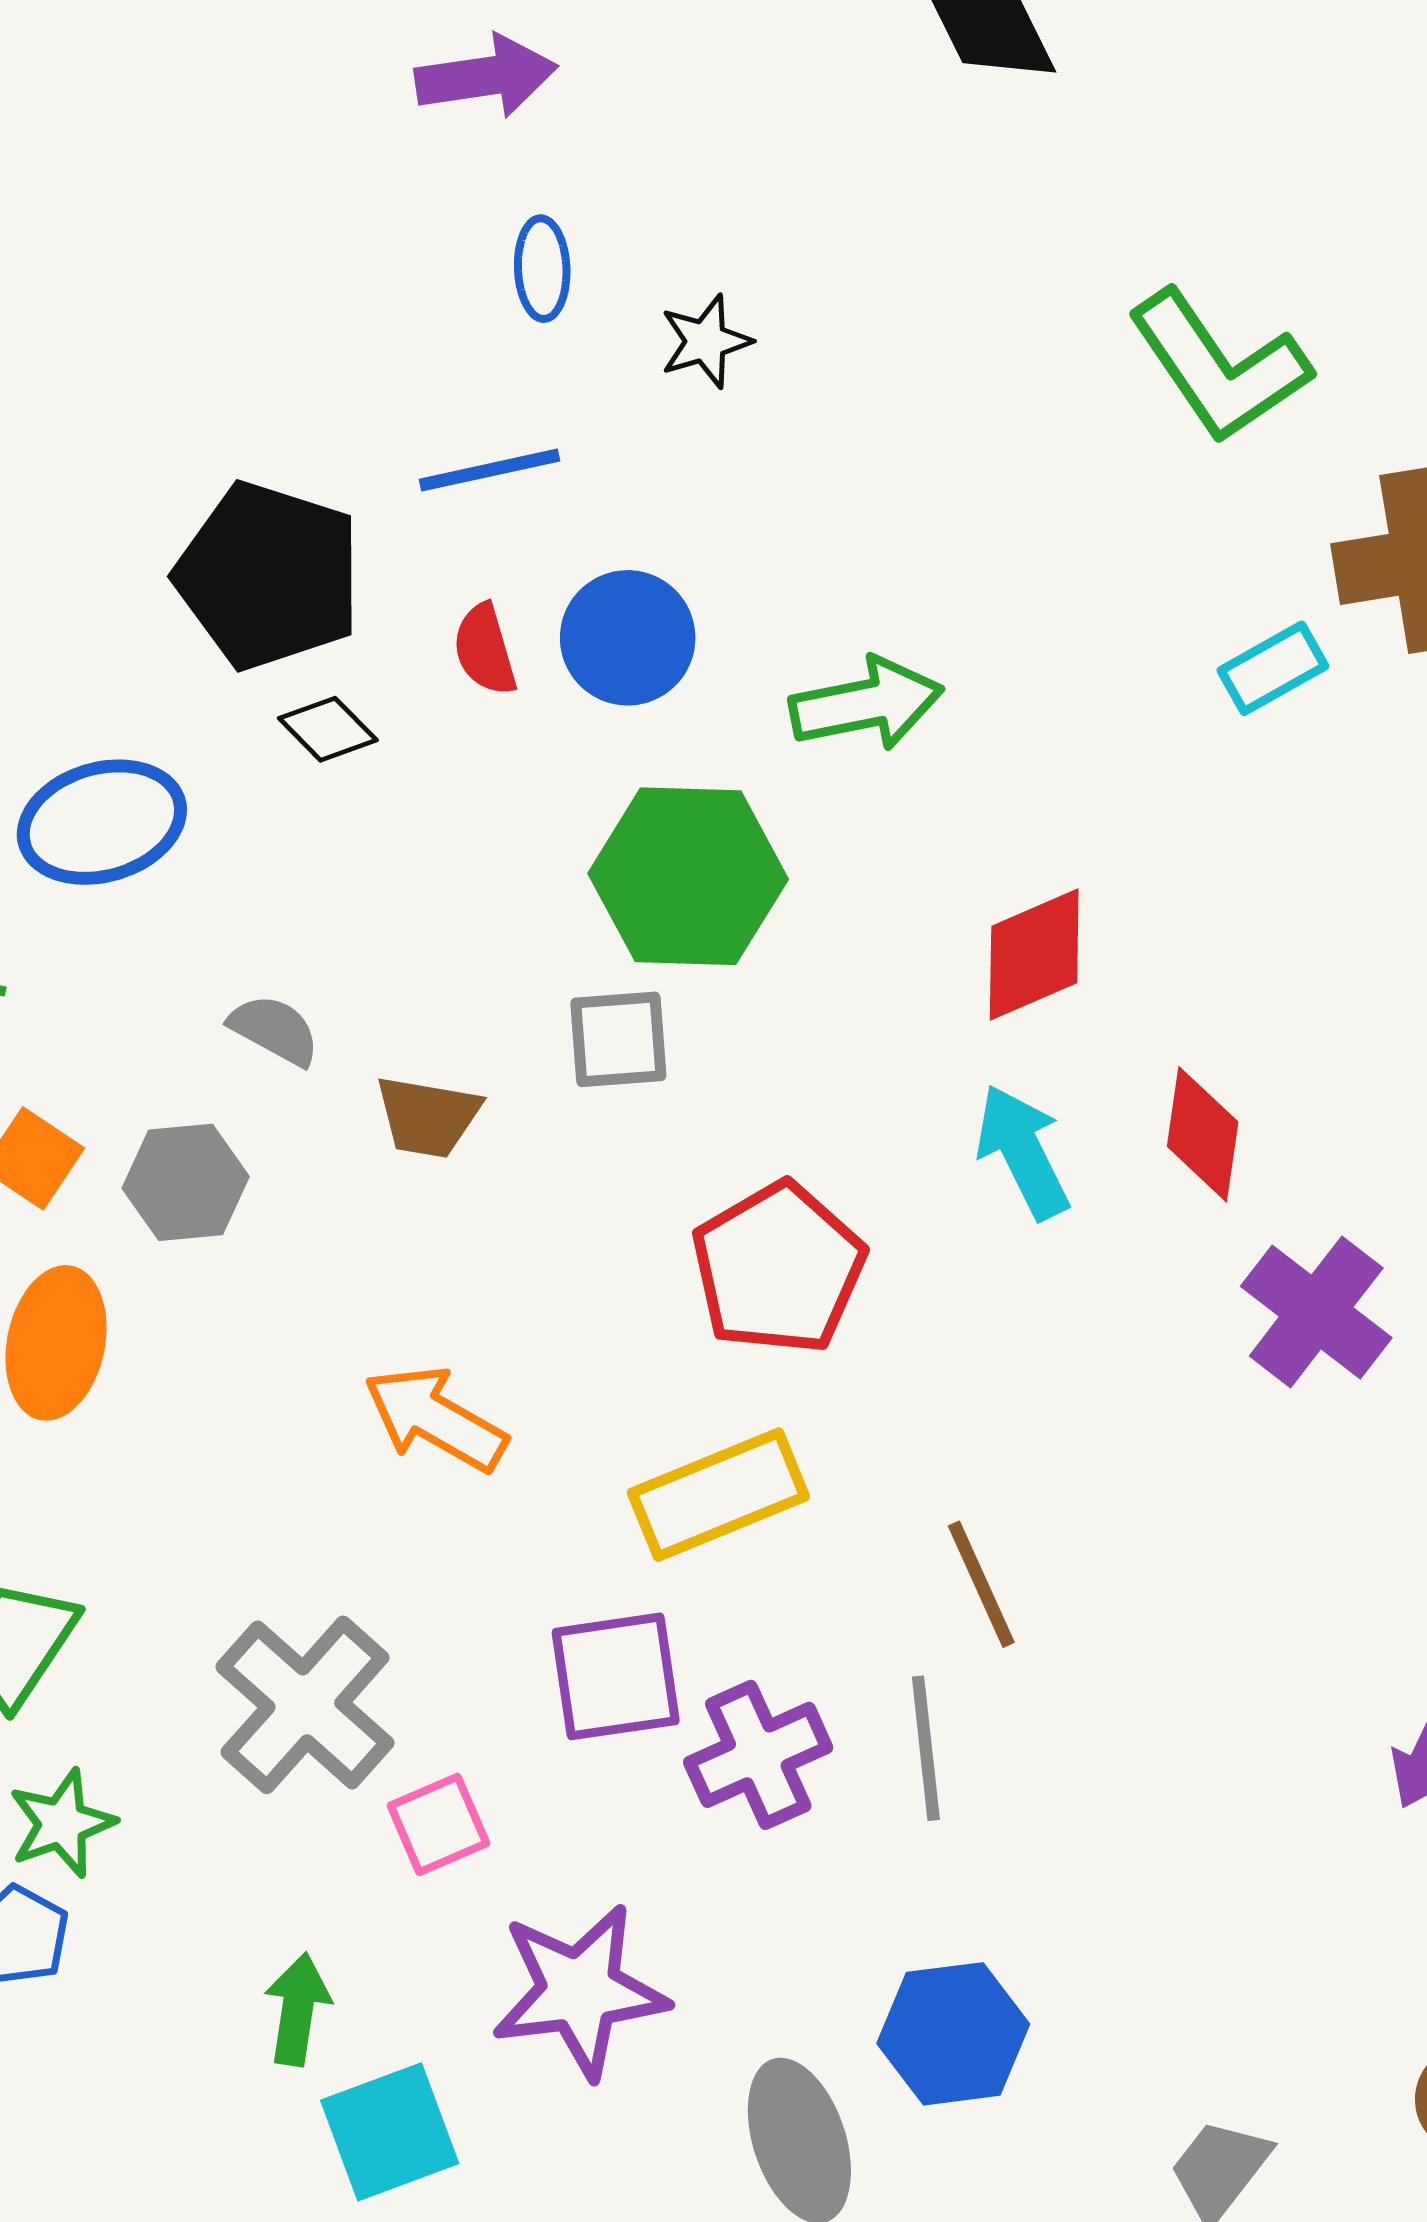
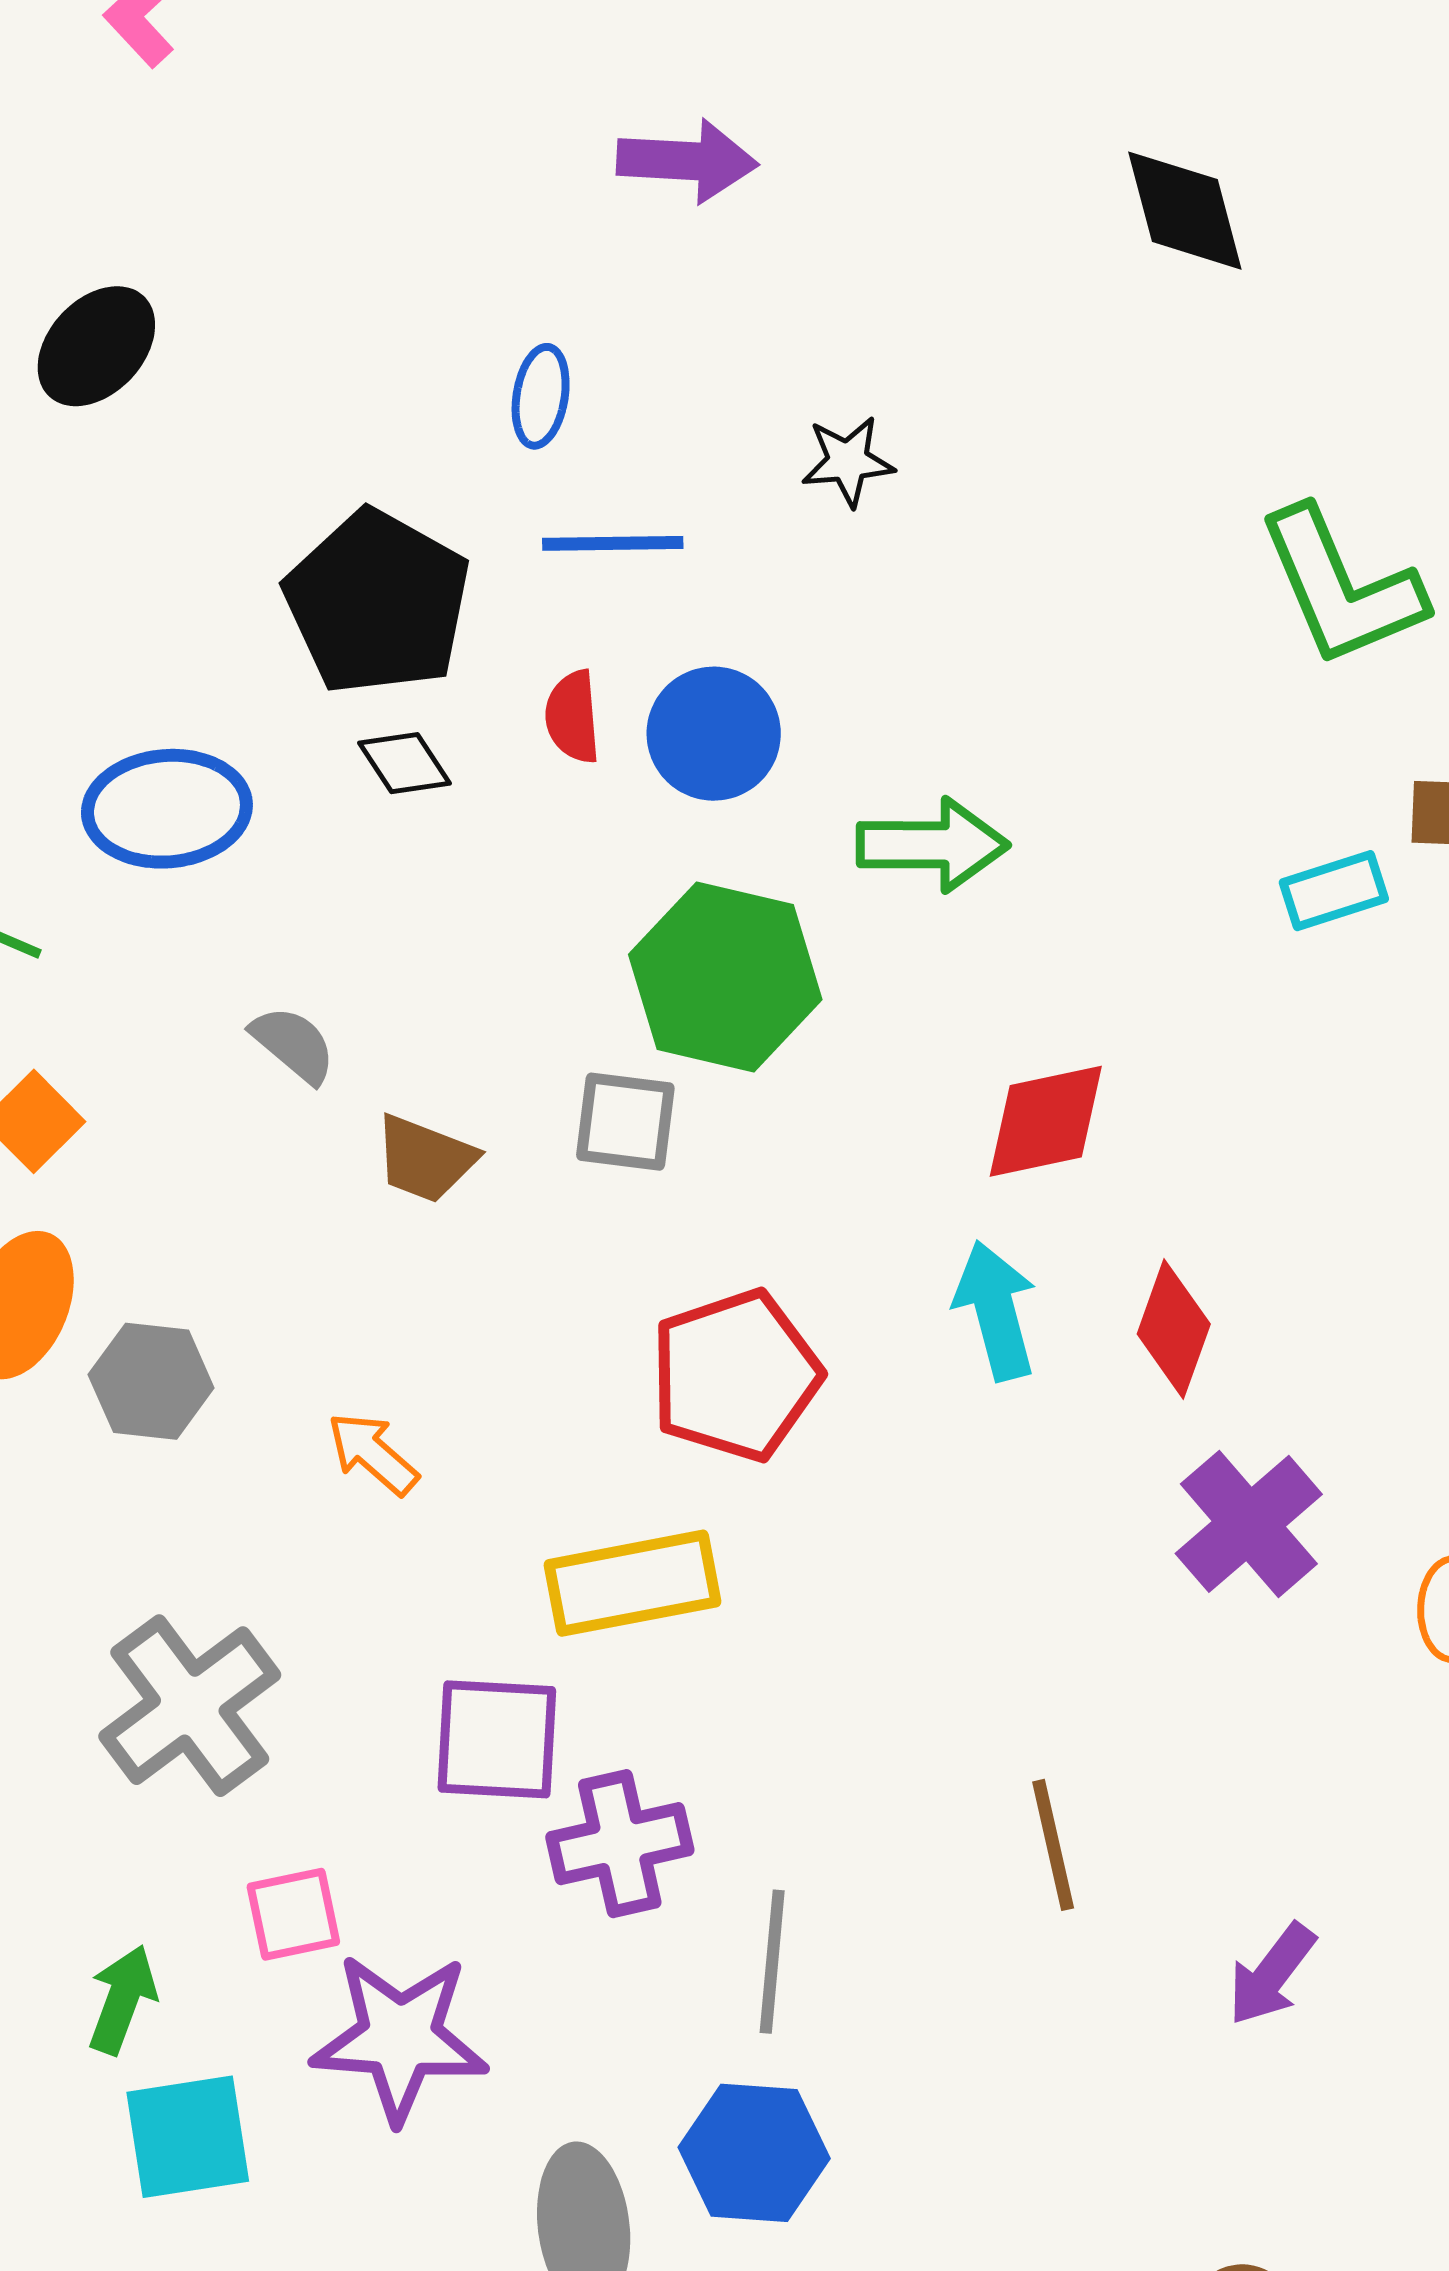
blue ellipse: (542, 269) -> (541, 396), moved
gray hexagon: (186, 1182) -> (151, 1381), moved
orange arrow: (435, 1419) -> (373, 1454), size x0.7
brown line: (981, 1584) -> (1053, 1845), moved
gray line: (926, 1748) -> (772, 1962), moved
pink square: (438, 1824) -> (293, 1914), moved

